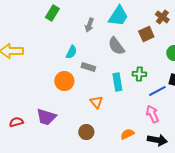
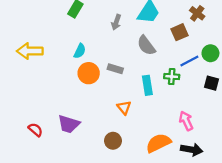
cyan semicircle: (71, 52) -> (80, 51), moved
orange circle: (64, 81) -> (89, 73), moved
blue line: (157, 91) -> (189, 61), moved
red semicircle: (16, 122) -> (35, 130), turned 56
orange semicircle: (127, 134) -> (158, 143), size x1.6

